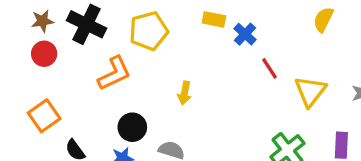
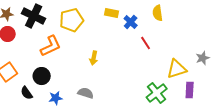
yellow semicircle: (323, 19) -> (158, 13), moved, turned -35
yellow triangle: (310, 91) -> (177, 69), moved, turned 35
black circle: (132, 127) -> (42, 76), moved

